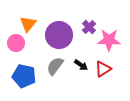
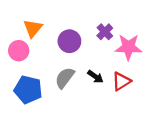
purple circle: (59, 35) -> (69, 41), size x0.7

